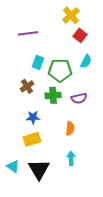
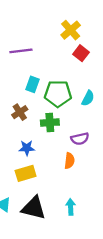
cyan semicircle: (86, 61) -> (88, 98), moved
purple semicircle: (79, 98) -> (80, 139), moved
cyan arrow: (71, 158) -> (71, 207), moved
black triangle: (39, 169) -> (34, 208), turned -45

